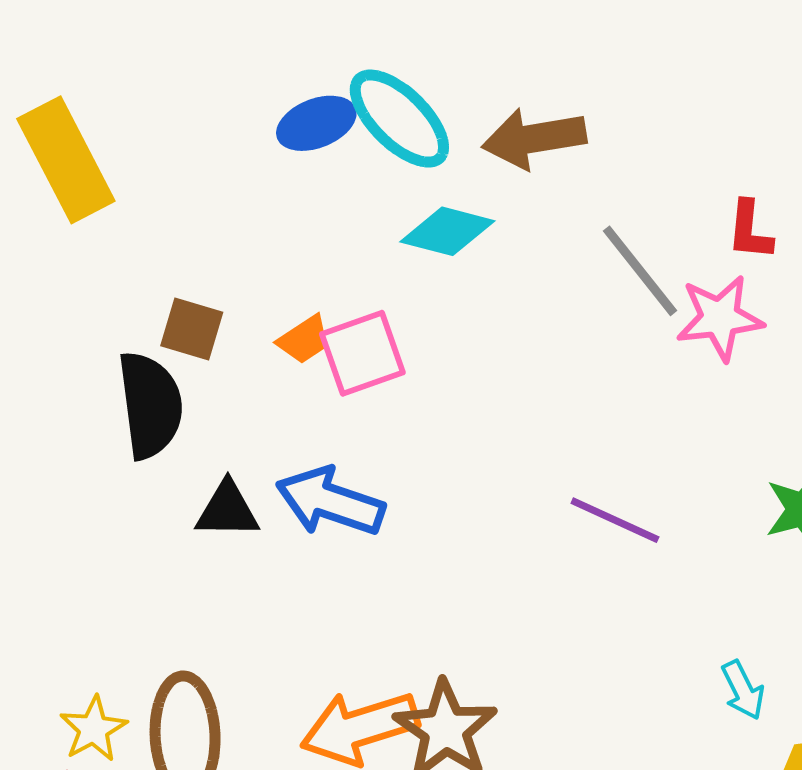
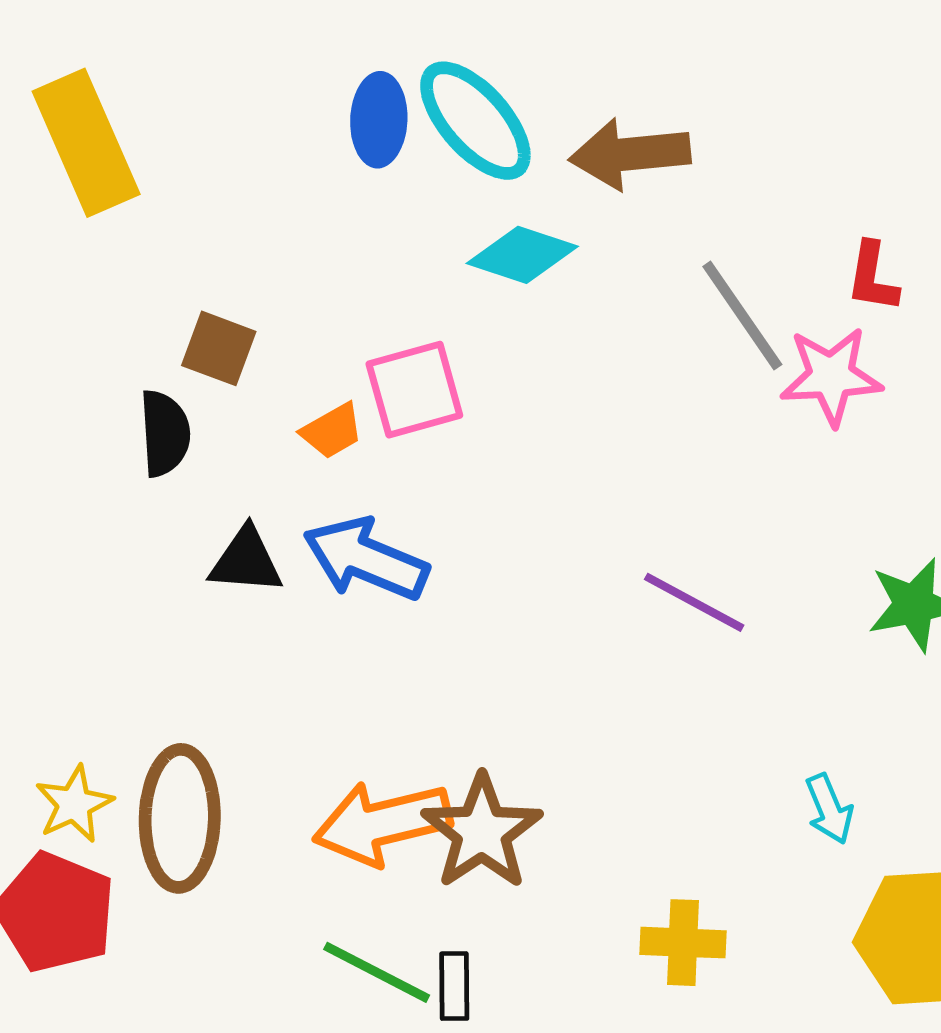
blue ellipse: (316, 123) -> (379, 120), turned -70
orange trapezoid: (304, 340) -> (332, 431), moved
black semicircle: (150, 405) -> (165, 433), size x0.7

